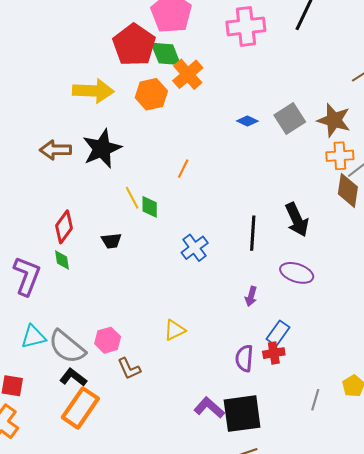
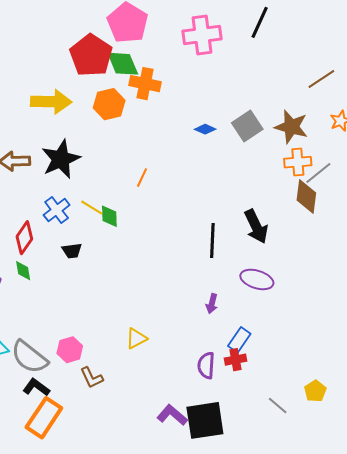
orange cross: (188, 74) -> (145, 84), turned -36
yellow line: (132, 198) -> (92, 207), turned -30
blue cross: (195, 248) -> (57, 210), moved
gray line: (315, 400) -> (278, 405), turned -65

